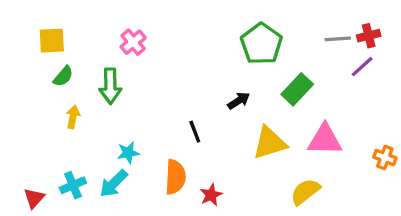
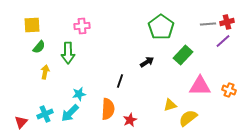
pink cross: (133, 42) -> (82, 26), turned 35
black line: (195, 132) -> (120, 81), turned 40
yellow triangle: (270, 143) -> (170, 105), moved, size x0.6
orange cross: (385, 158) -> (229, 90), moved

